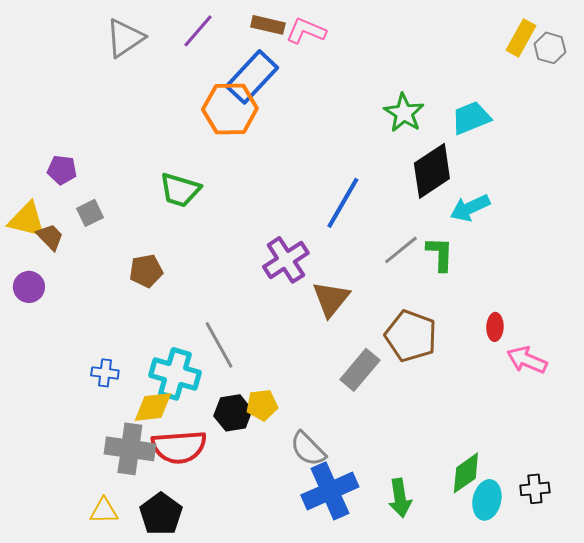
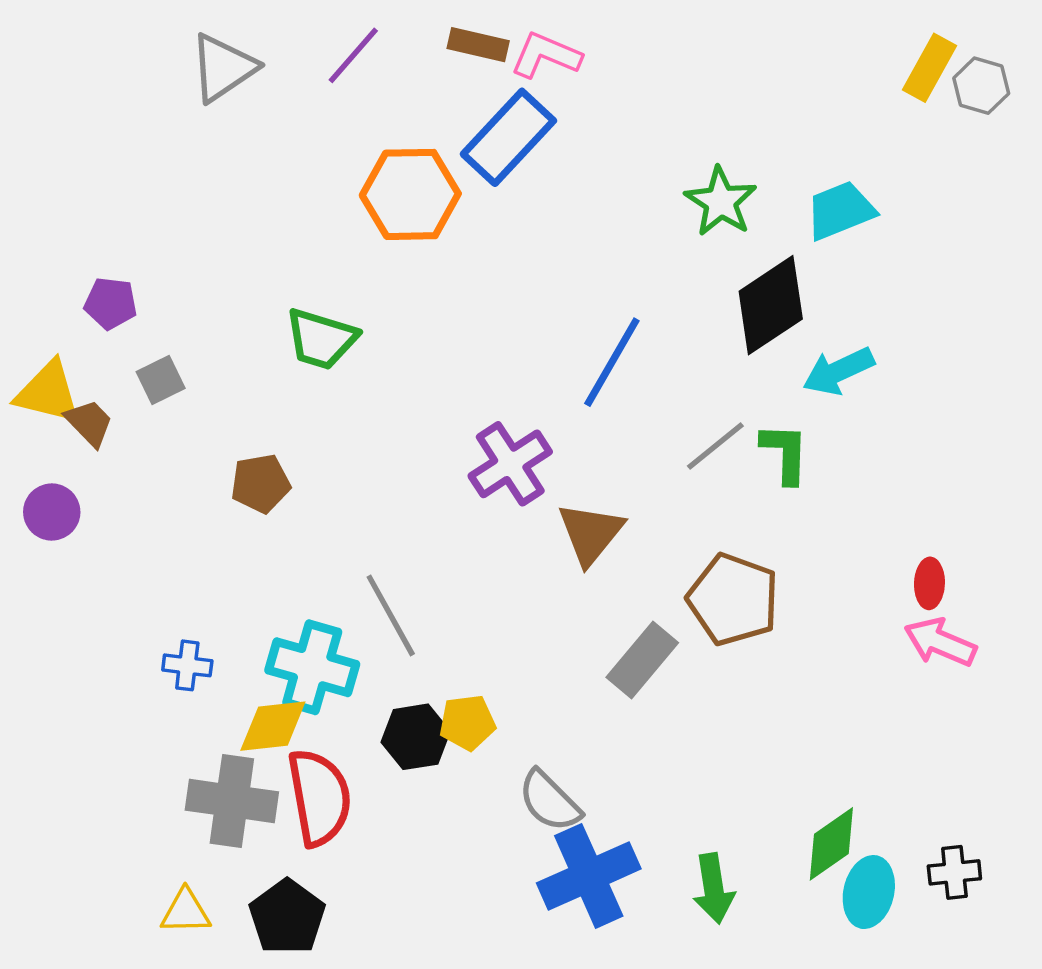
blue rectangle: (252, 77) -> (508, 137), moved
red ellipse: (495, 327) -> (929, 583), moved
red semicircle: (179, 447) -> (319, 797), turned -96

